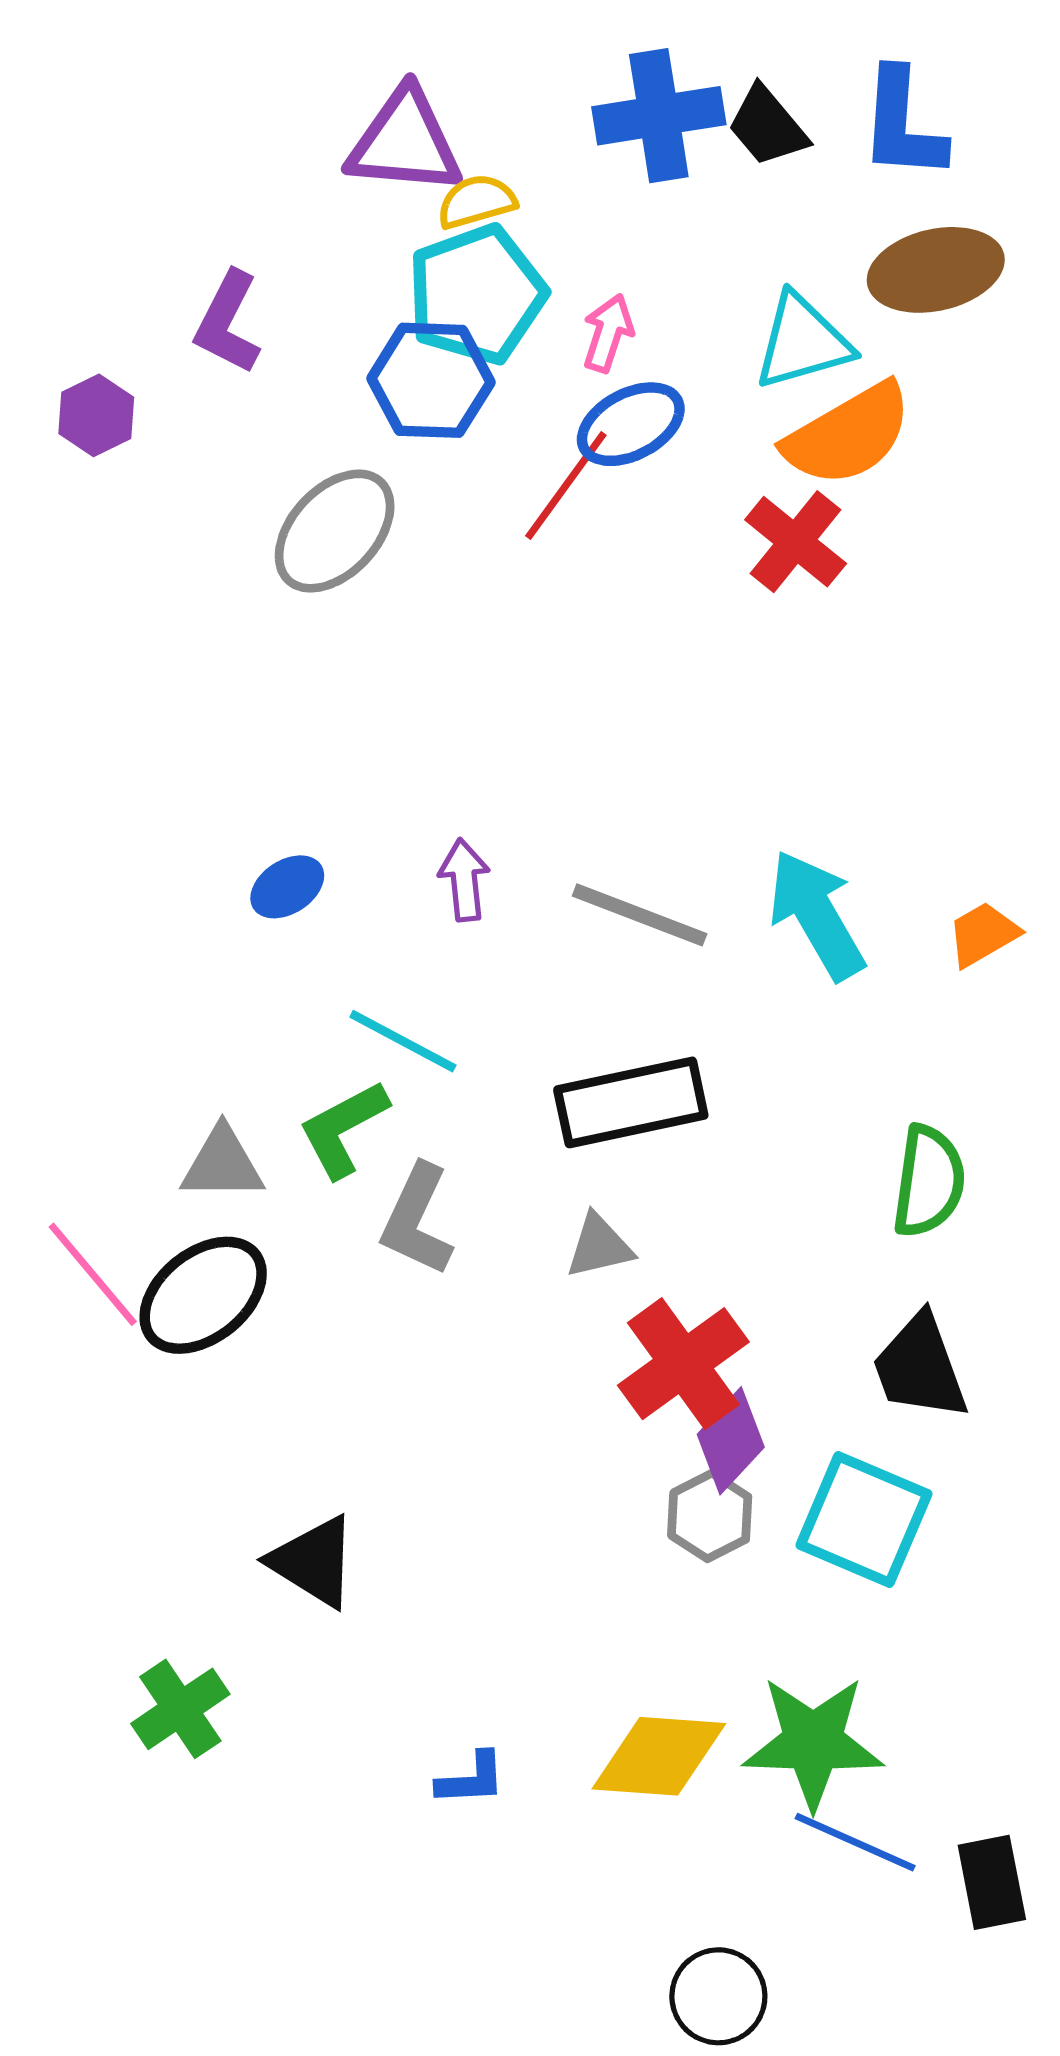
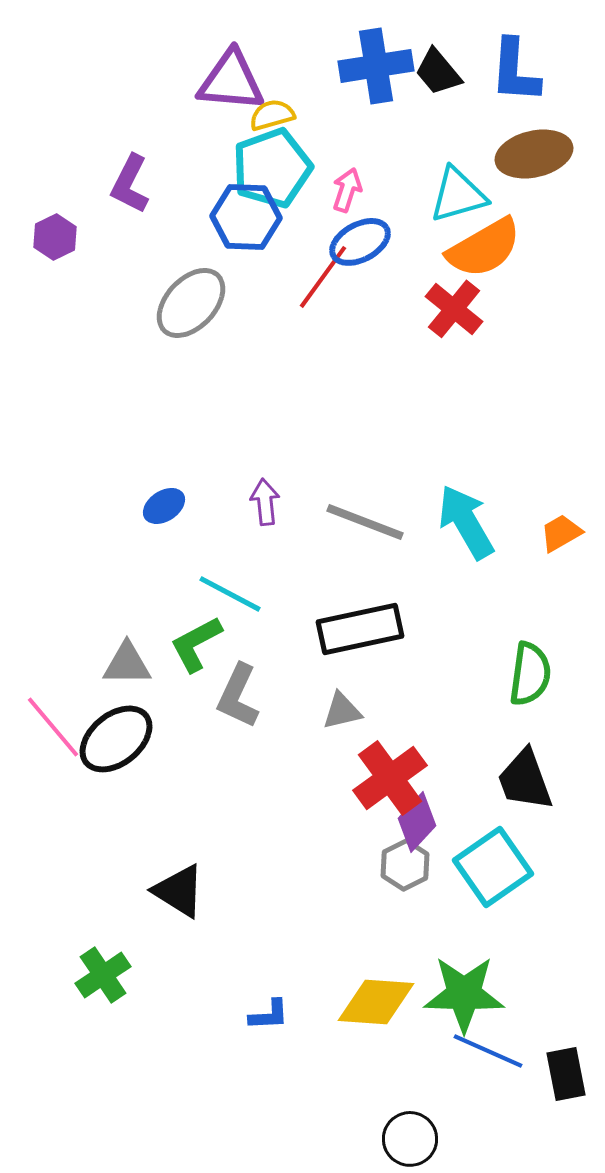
cyan square: (864, 1520) -> (493, 867), turned 32

